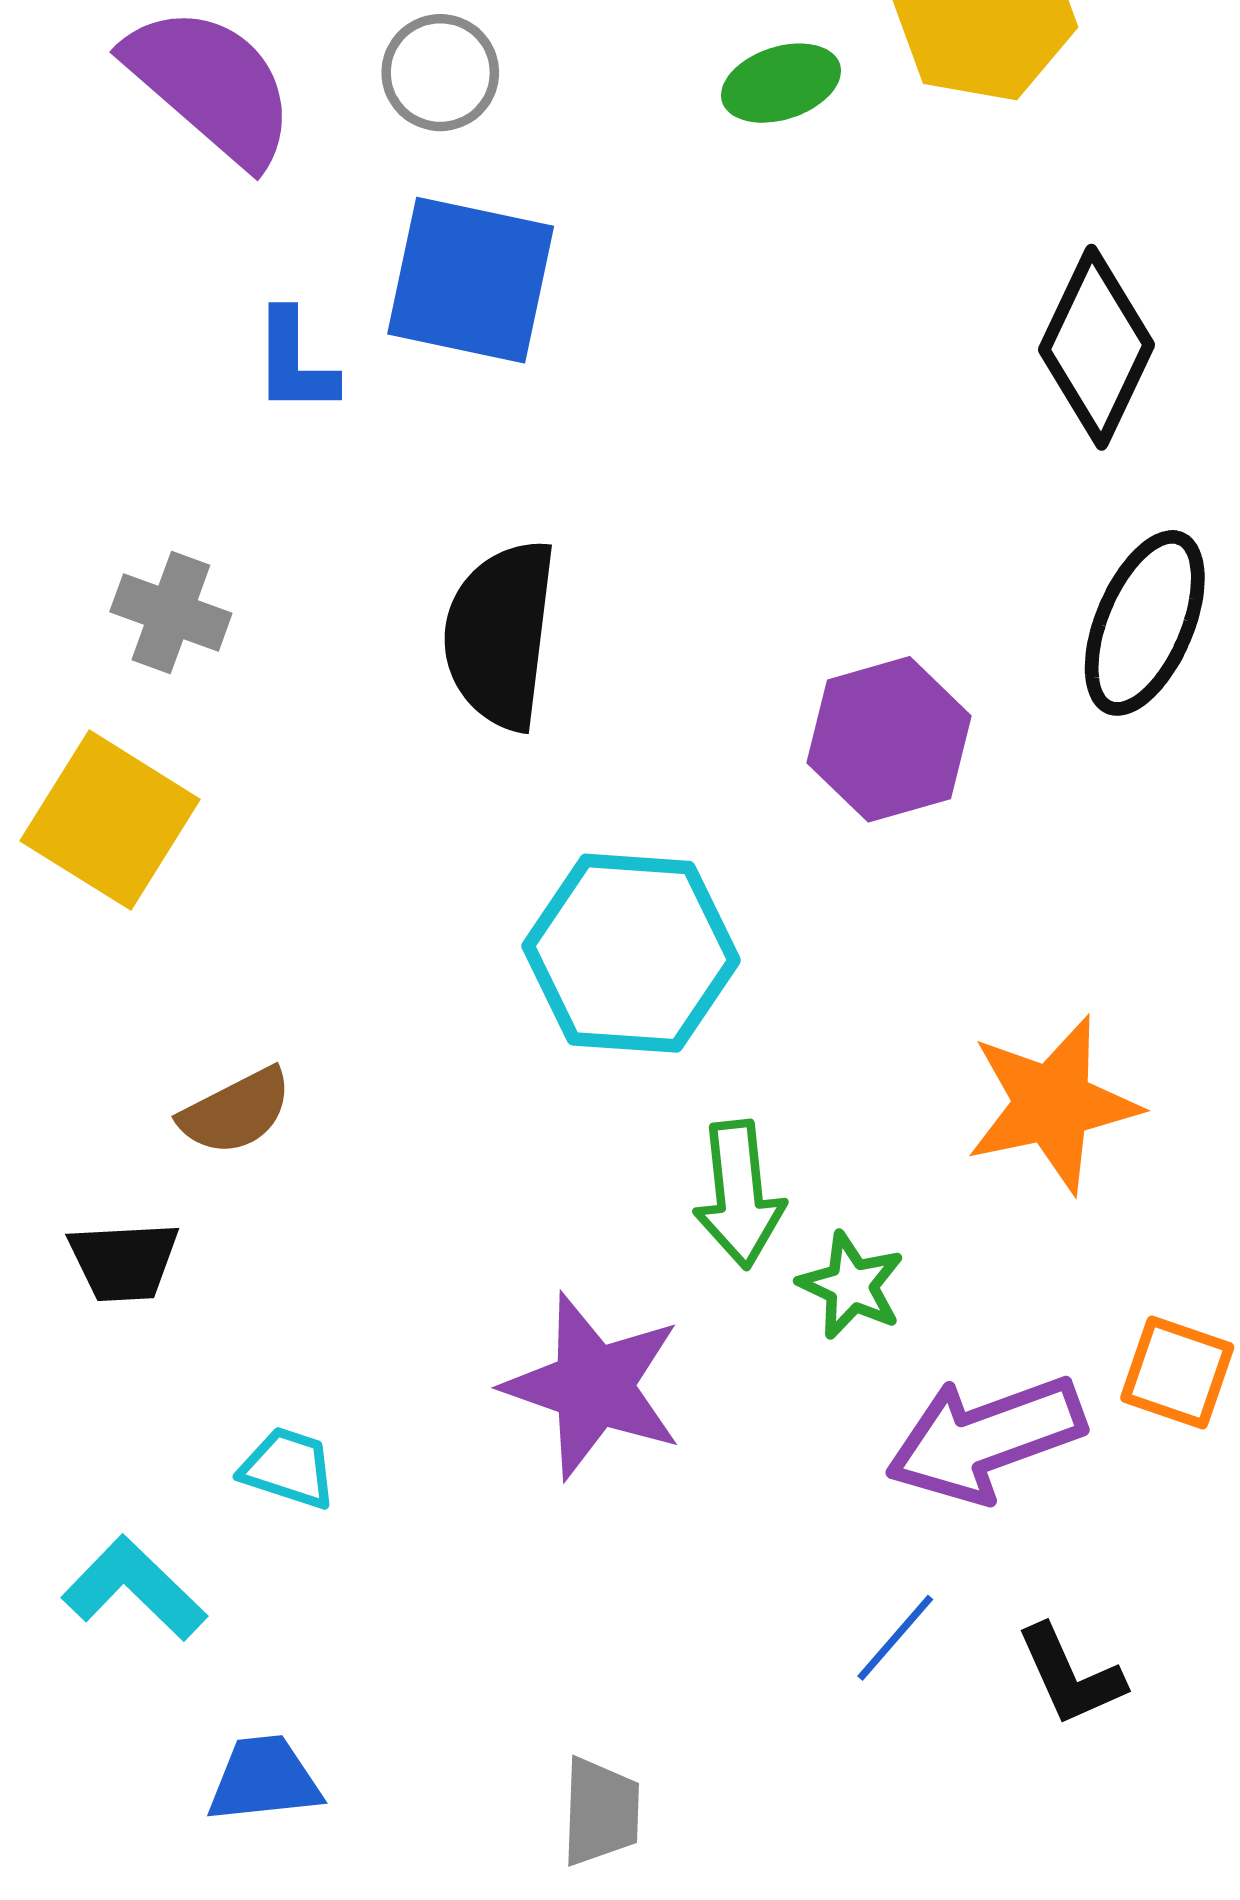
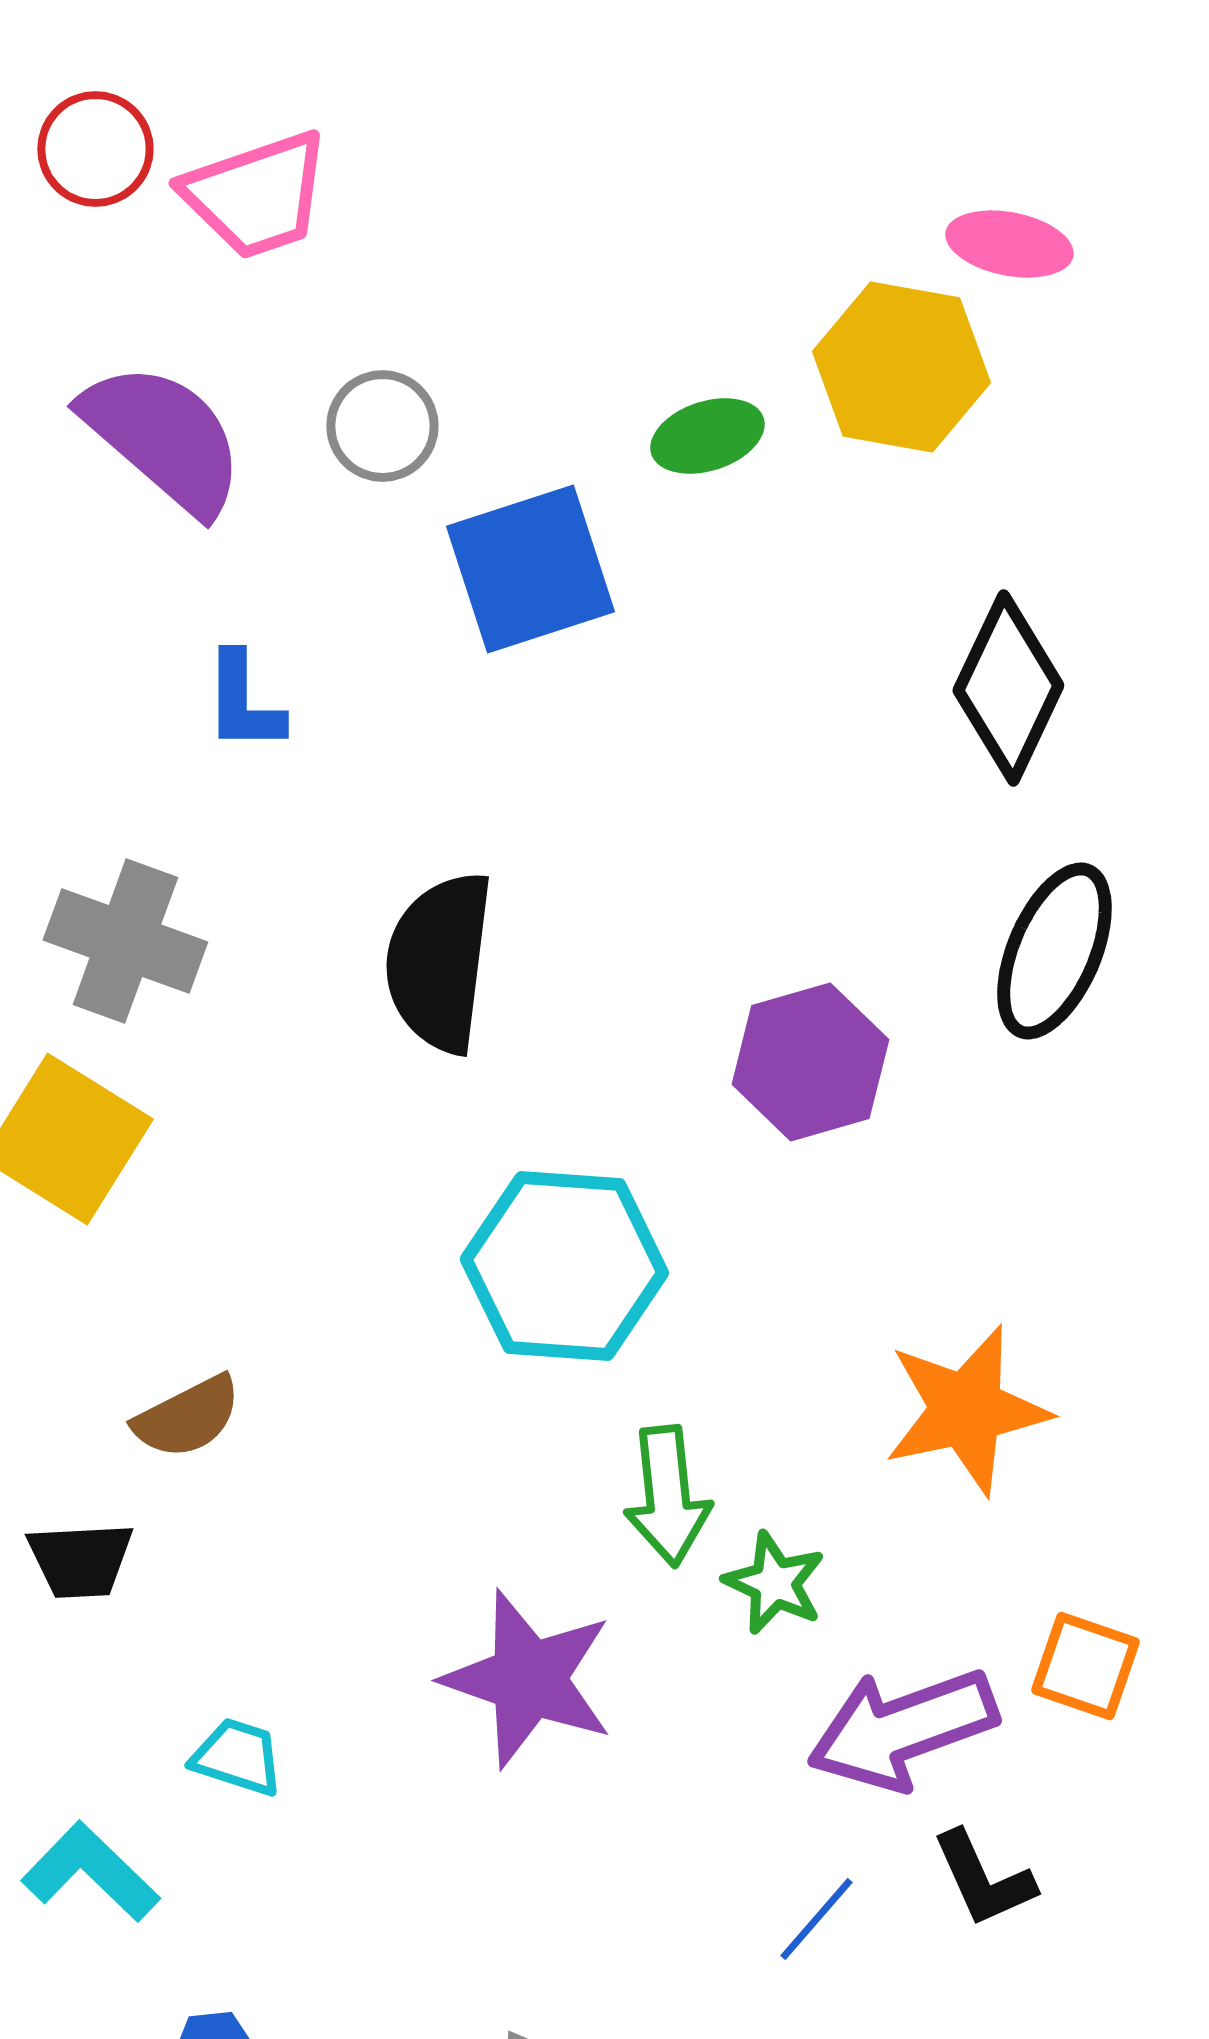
blue square: (471, 280) -> (530, 569), moved, turned -30
gray cross: (171, 612) -> (125, 941), size x1.4
black L-shape: (1070, 1675) -> (983, 1879), moved

